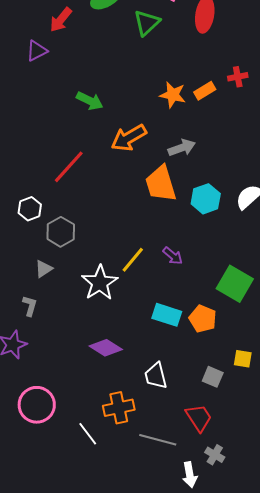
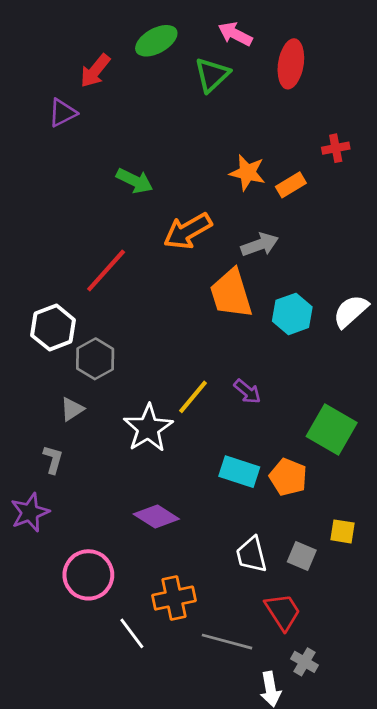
orange rectangle: (205, 91) -> (291, 185), moved
white hexagon: (30, 209) -> (53, 328), size x1.4
white trapezoid: (156, 376) -> (251, 555), moved
pink circle: (37, 405) -> (88, 575), moved

